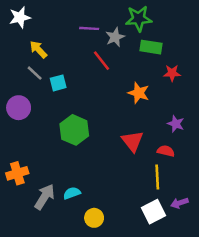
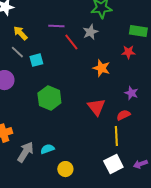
purple line: (89, 28) -> (56, 26), moved
gray star: (115, 37) -> (90, 32), moved
green rectangle: (151, 47) -> (138, 31), moved
red semicircle: (166, 151) -> (123, 115), turned -40
purple arrow: (179, 203) -> (140, 164), moved

